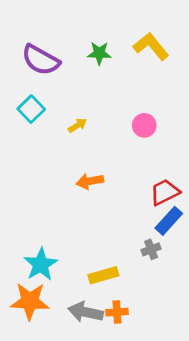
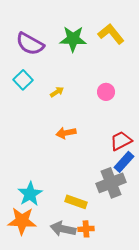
green star: (99, 53) -> (73, 39), size x1.5
gray cross: (151, 249) -> (111, 183), size x2.0
yellow rectangle: (103, 275) -> (76, 202), turned 35

